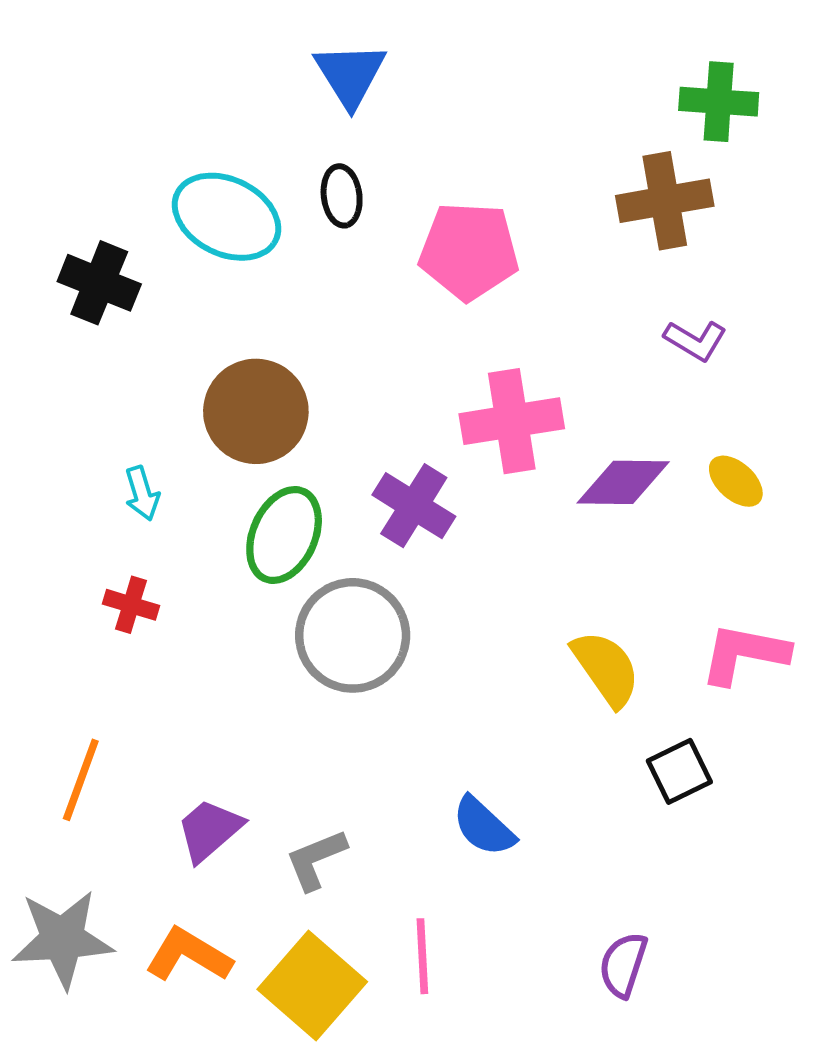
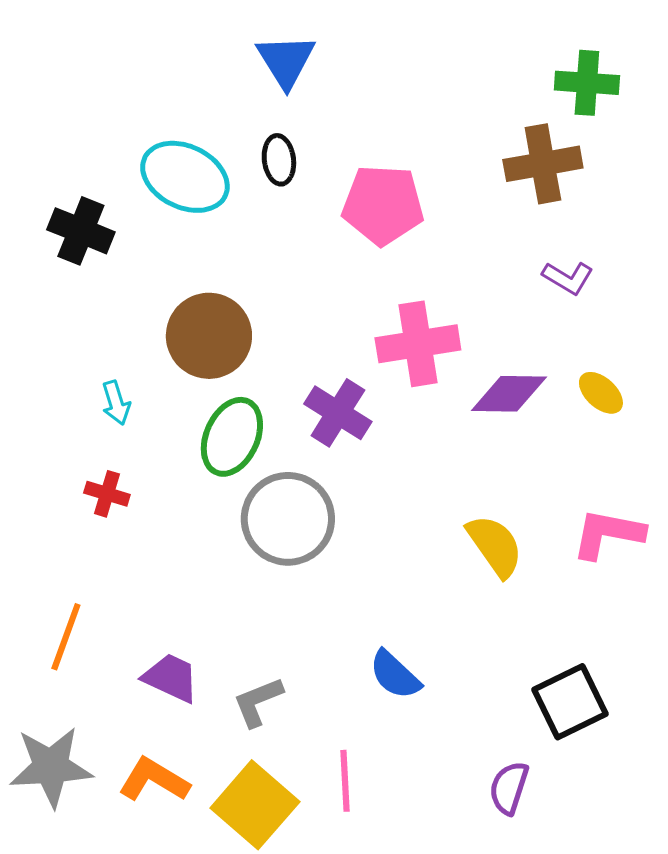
black square: (679, 771) -> (570, 702), moved, size x1.4
purple trapezoid: (209, 830) -> (171, 678), turned 66

